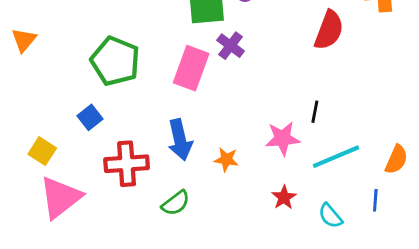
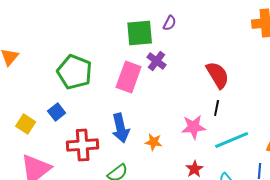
red semicircle: (329, 30) -> (218, 75), moved, turned -52
yellow square: (42, 151) -> (26, 124), moved

